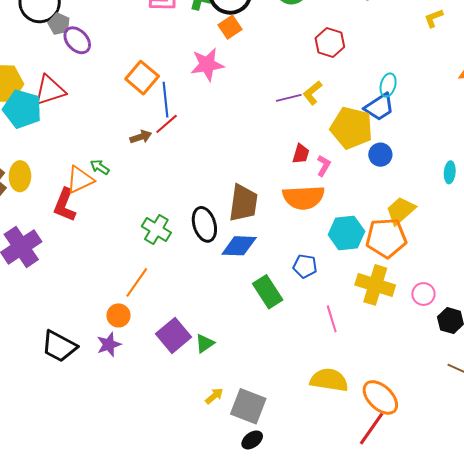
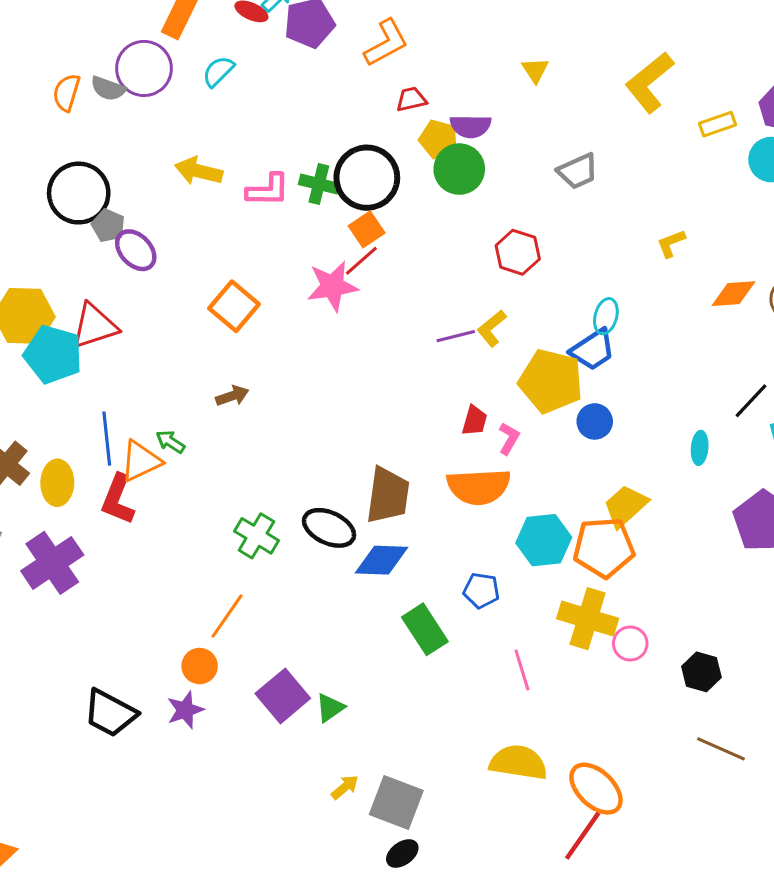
yellow L-shape: (434, 18) -> (671, 243), moved
blue line: (166, 100) -> (107, 439), moved
red line: (167, 124) -> (361, 261), moved
yellow ellipse: (20, 176) -> (57, 483), moved
black ellipse: (204, 224) -> (329, 528), turned -48
pink circle: (423, 294) -> (630, 644), moved

